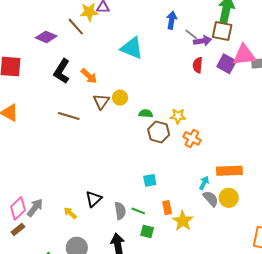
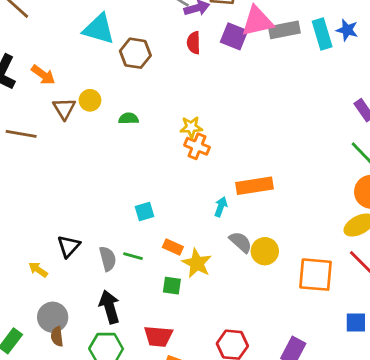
yellow star: (178, 116) -> (191, 127), moved
brown hexagon: (159, 132) -> (135, 53), moved
yellow circle: (229, 198) -> (265, 251), moved
gray semicircle: (211, 199) -> (241, 242), moved
orange rectangle: (167, 208) -> (173, 247), turned -48
green square: (147, 232) -> (172, 286), moved

